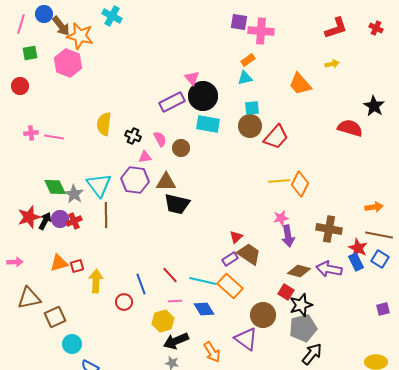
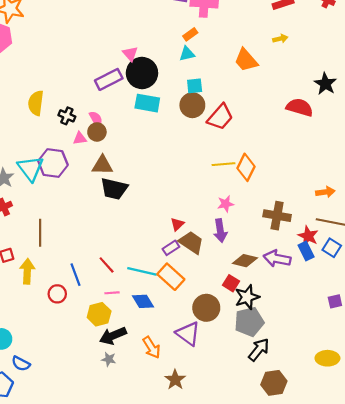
brown circle: (181, 148) -> (97, 132), moved
purple hexagon: (135, 180) -> (53, 163), moved
brown line: (106, 215) -> (40, 233), moved
purple arrow: (288, 236) -> (220, 231), moved

